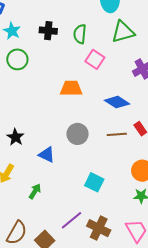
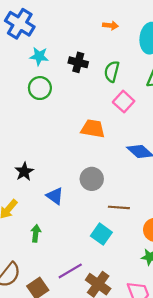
cyan star: (12, 31) -> (39, 56), turned -30
brown line: (117, 134) -> (119, 207), moved
green arrow: (35, 191) -> (36, 233), turned -35

